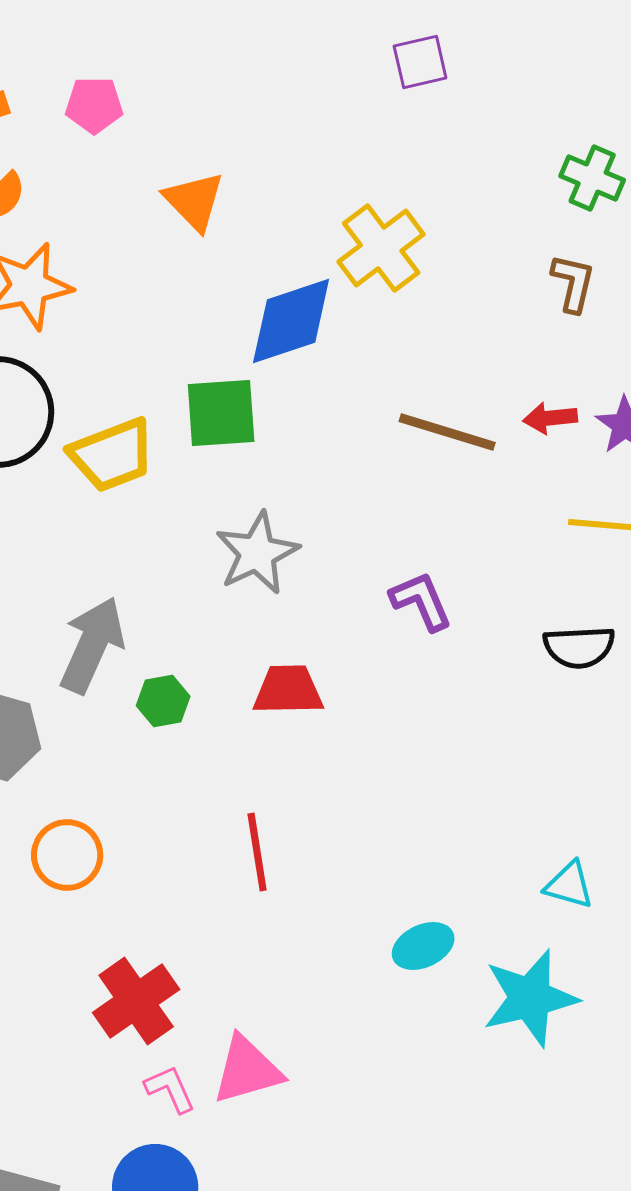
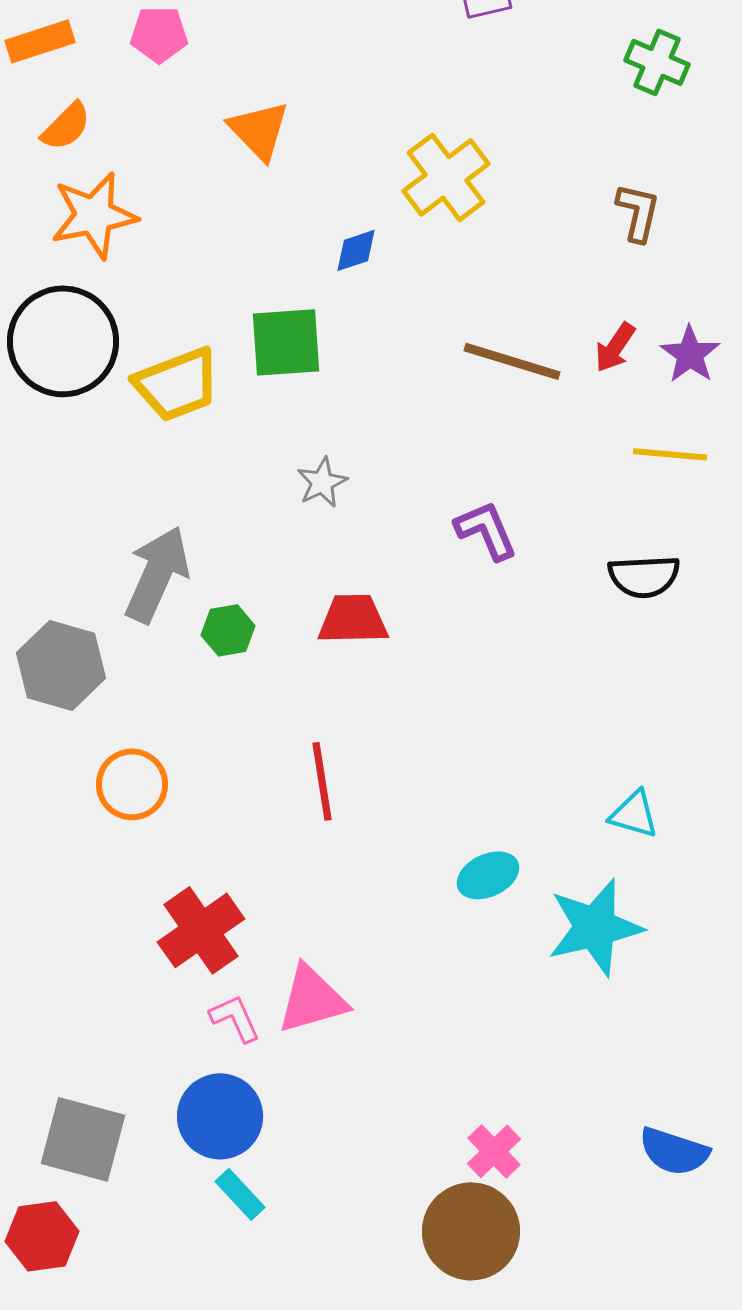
green cross: (592, 178) -> (657, 62), moved
blue diamond: (291, 321) -> (356, 250), size x0.5
red arrow: (550, 418) -> (615, 347), turned -50
gray star: (257, 553) -> (322, 482), size x0.6

